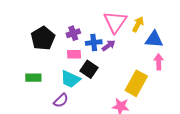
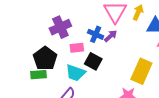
purple cross: (73, 33) -> (60, 27), moved, size x1.5
black pentagon: (43, 38) -> (45, 58), moved
blue cross: (94, 43) -> (96, 34), turned 35

